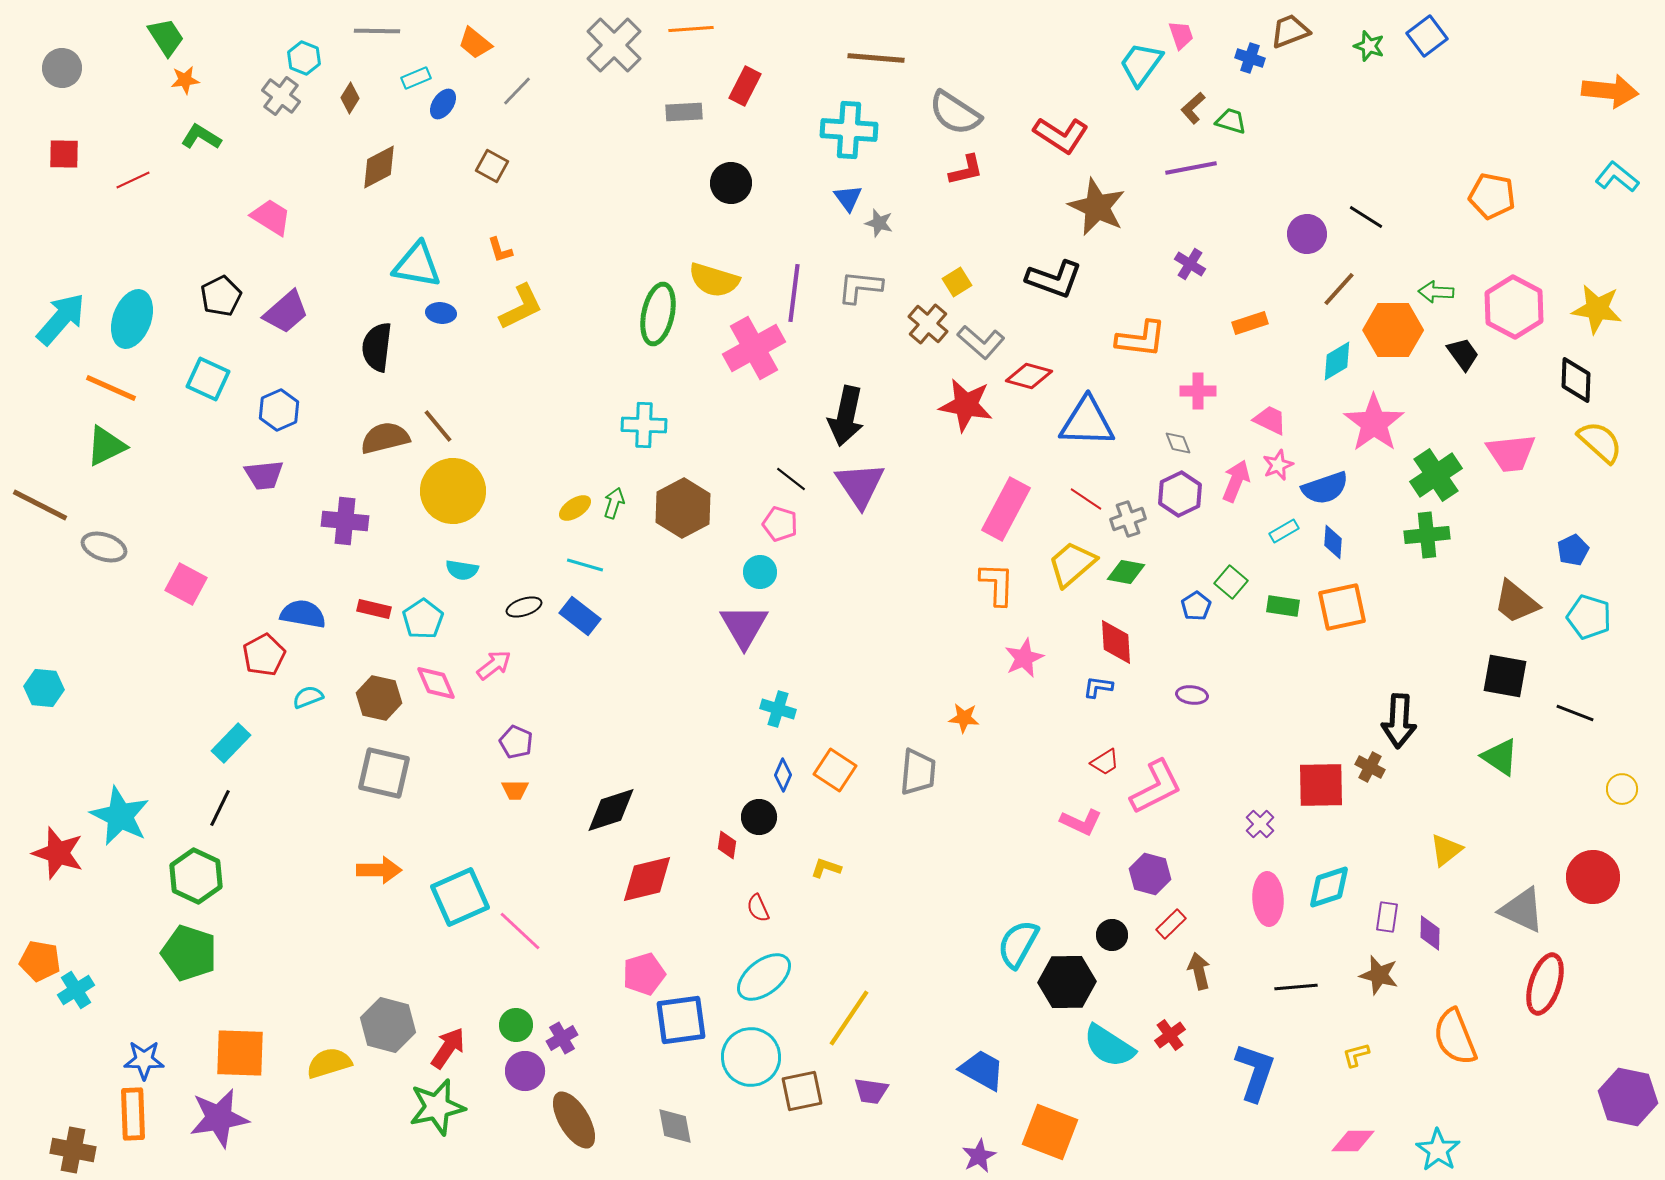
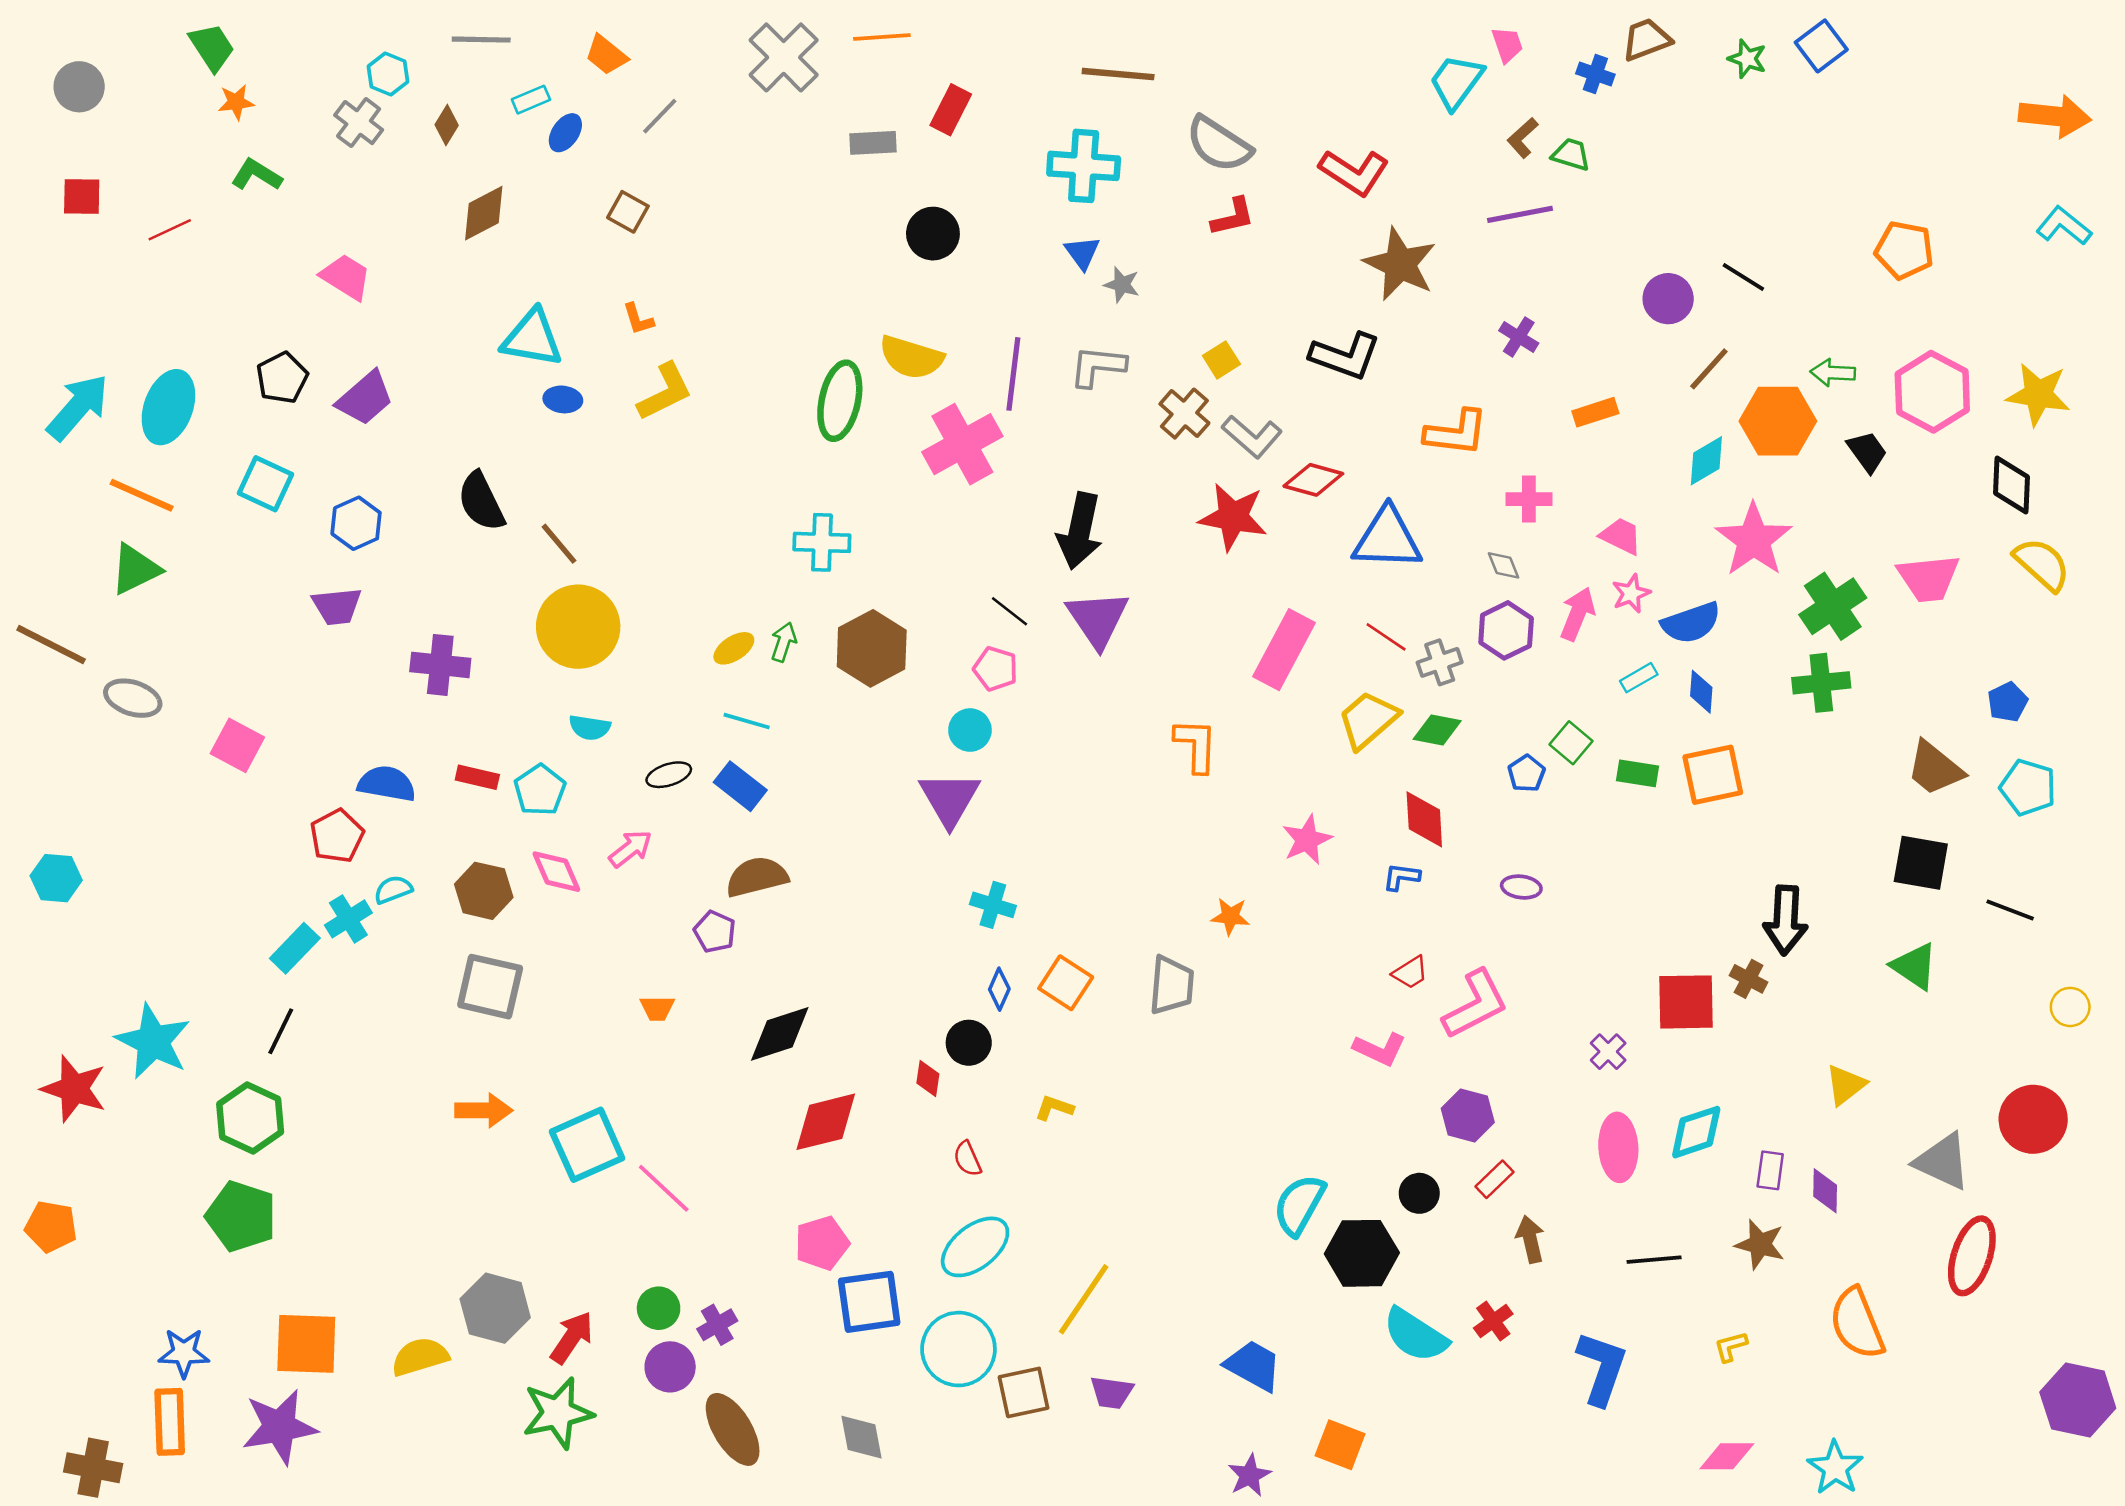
black semicircle: (377, 347) -> (481, 502), moved, turned -33
brown semicircle: (385, 438) -> (757, 877), moved
orange L-shape: (997, 584) -> (1196, 745), moved
purple pentagon: (516, 742) -> (715, 932), moved
cyan cross: (76, 990) -> (348, 919), moved
orange square: (1050, 1132) -> (1340, 1445), size x0.7

